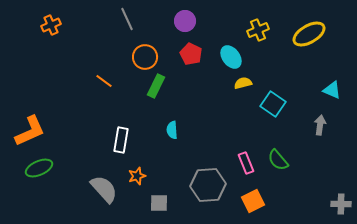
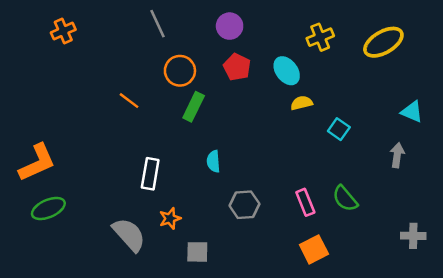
cyan square: (273, 104) -> (339, 129), size x0.7
gray hexagon: (208, 185) -> (244, 205), moved, size x0.7
gray cross: (341, 204) -> (413, 236), moved

